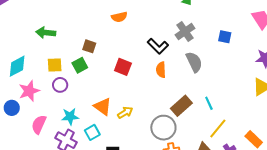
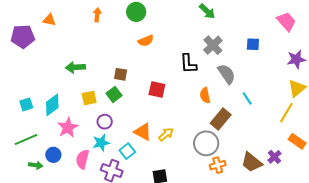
black L-shape: (158, 46) -> (188, 64), turned 50
orange semicircle: (161, 70) -> (205, 95), moved
purple circle: (60, 85) -> (105, 122), moved
cyan line: (209, 103) -> (247, 98), moved
blue circle: (12, 108) -> (53, 155), moved
cyan star: (70, 116) -> (101, 143), moved
yellow line: (218, 129) -> (286, 113), moved
cyan square: (92, 132) -> (127, 151), moved

